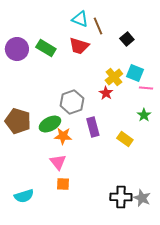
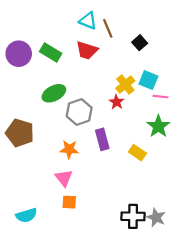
green star: (144, 115) -> (158, 126), size x1.5
green ellipse: (50, 124) -> (54, 93), moved

